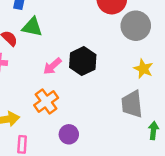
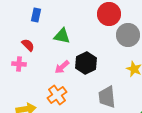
green triangle: (32, 27) -> (62, 36), moved
gray trapezoid: (132, 104) -> (107, 97), moved

